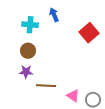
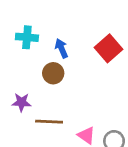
blue arrow: (54, 15) -> (62, 48), moved
brown circle: (28, 51) -> (53, 73), moved

